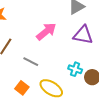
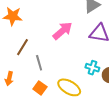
gray line: (31, 62) -> (39, 63), moved, turned 49

